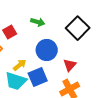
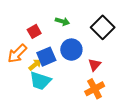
yellow arrow: (20, 65) -> (35, 65), moved
blue square: (38, 77) -> (46, 57), moved

